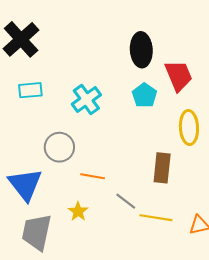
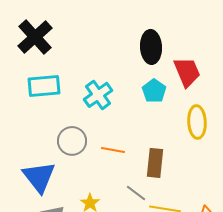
cyan rectangle: (30, 90) -> (44, 86), size x1.4
brown rectangle: (162, 168) -> (155, 163), moved
orange line: (93, 176) -> (113, 150), moved

